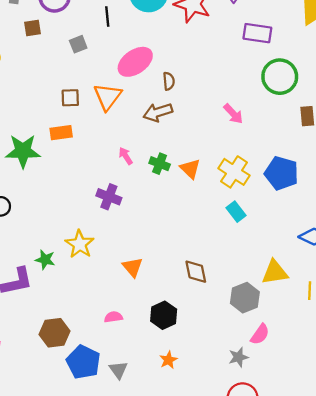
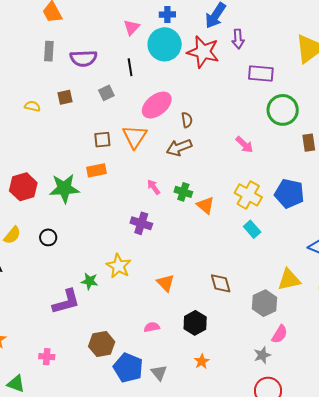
brown square: (33, 28) -> (65, 97), moved
orange triangle: (190, 169) -> (206, 205), moved

